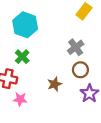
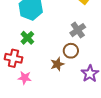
brown circle: (80, 70) -> (71, 51), moved

